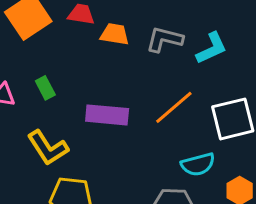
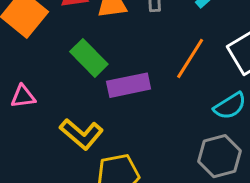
green rectangle: (45, 88) -> (89, 58), moved, size x1.6

